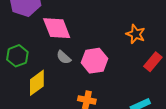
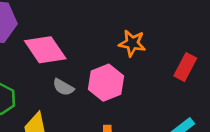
orange star: (136, 34) -> (132, 43), moved

